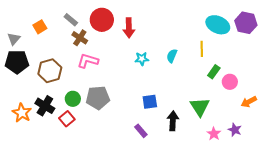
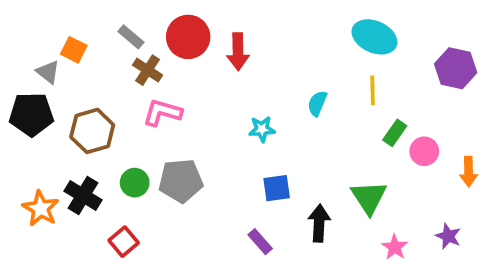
purple hexagon: (246, 23) -> (456, 68), moved
cyan ellipse: (218, 25) -> (374, 37), moved
orange square: (40, 27) -> (74, 50), turned -32
gray triangle: (14, 39) -> (48, 72), moved, turned -32
cyan star: (142, 59) -> (262, 129), moved
orange arrow: (249, 102) -> (469, 172), moved, turned -63
red square: (67, 119) -> (124, 242), moved
purple star: (235, 130) -> (448, 236), moved

